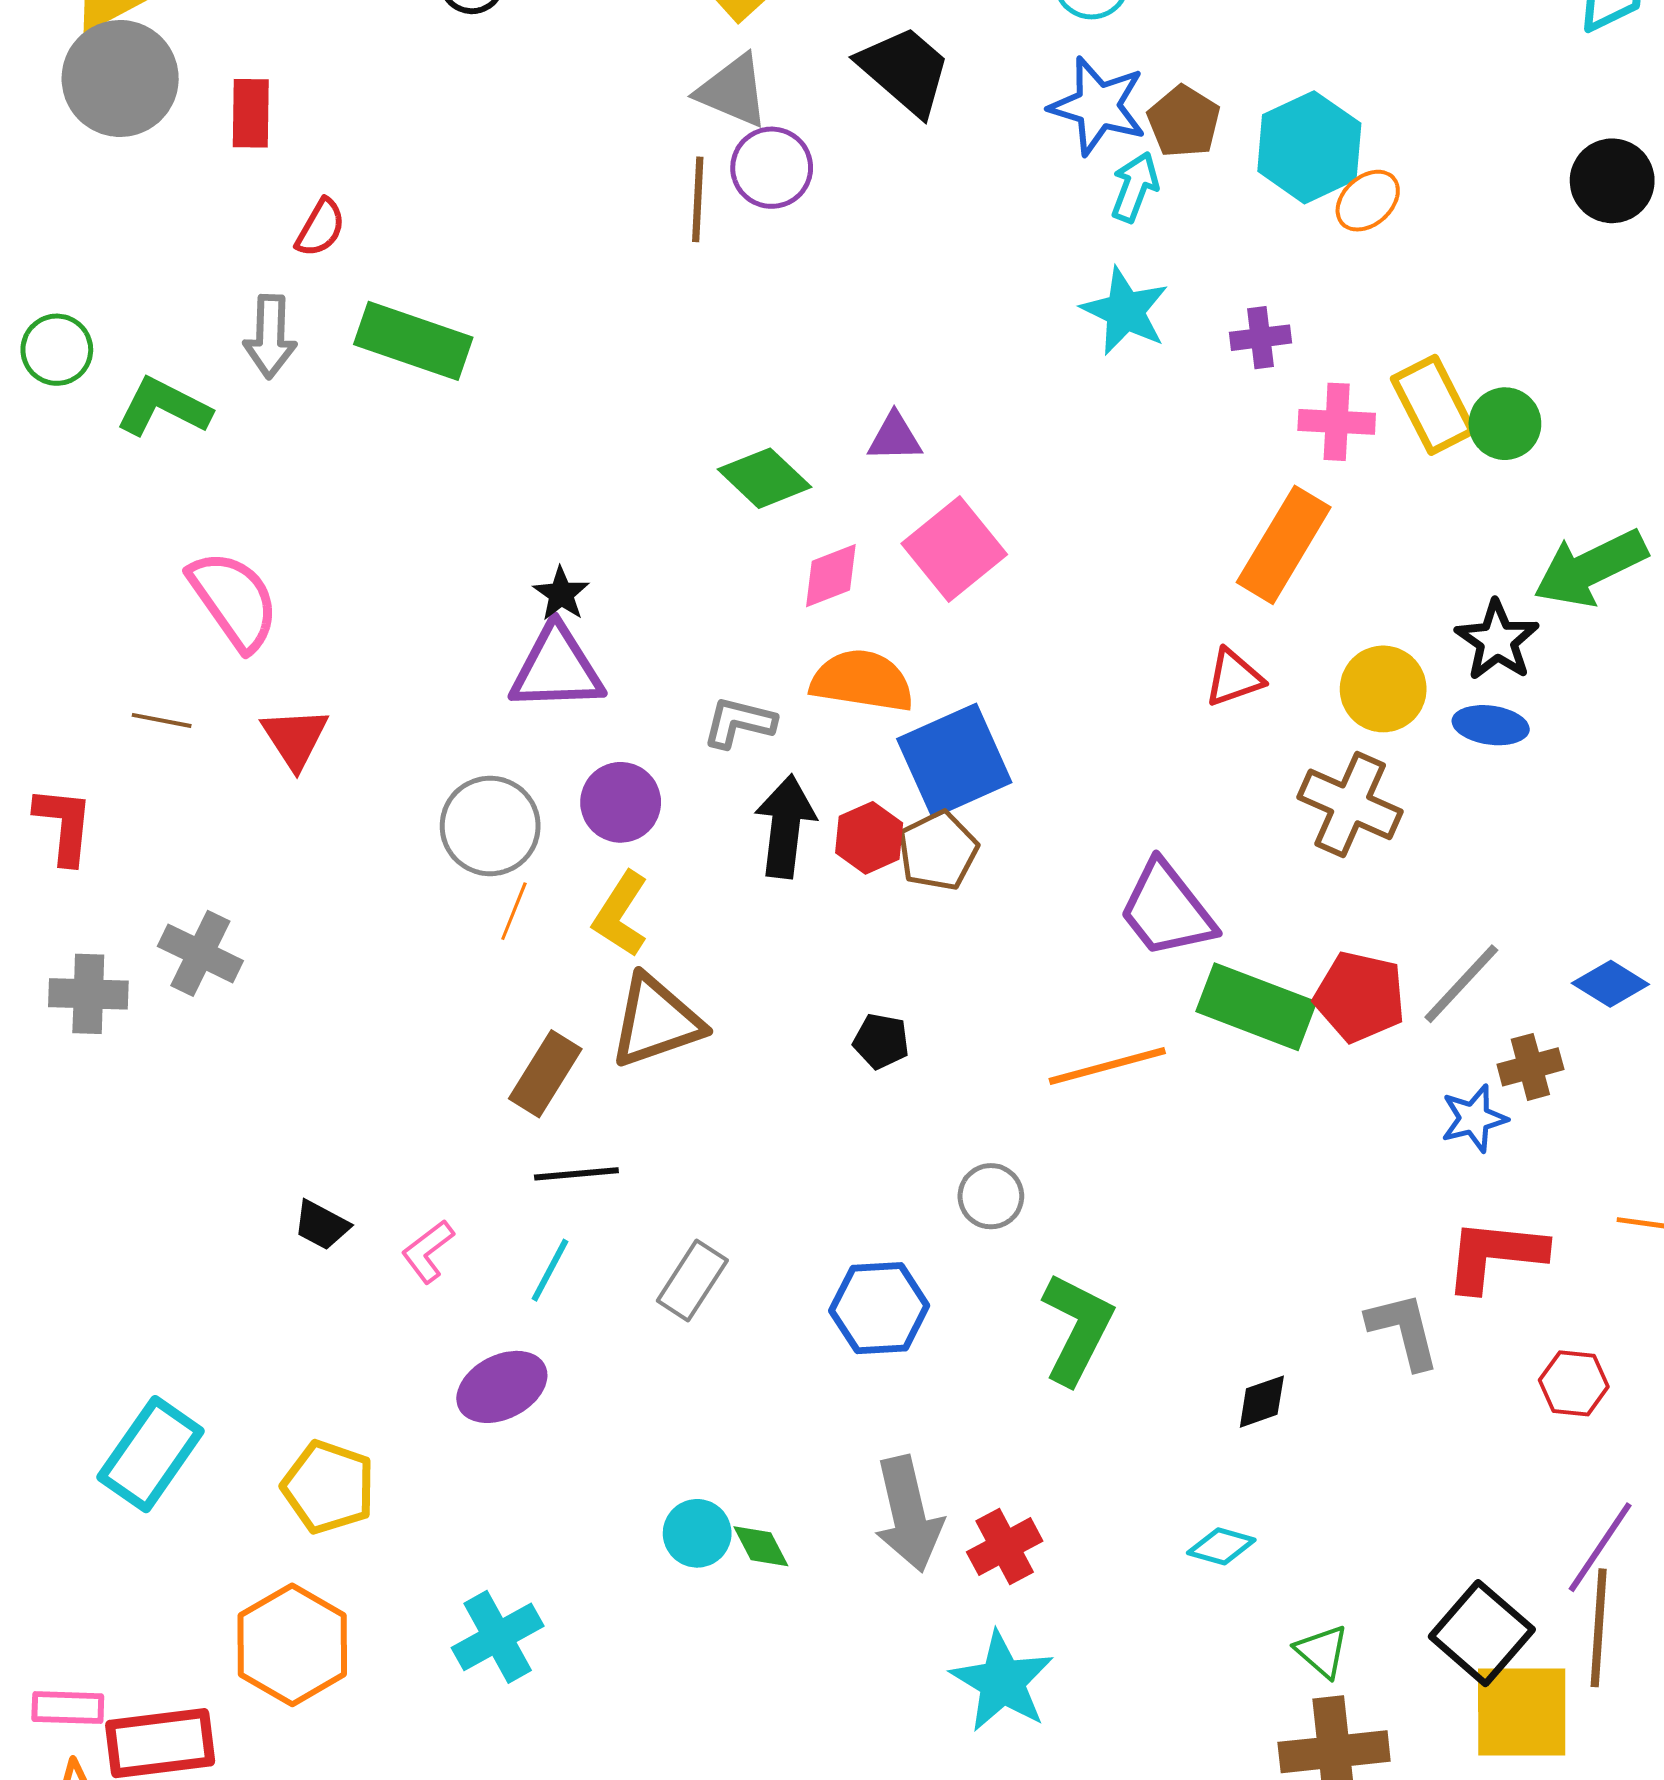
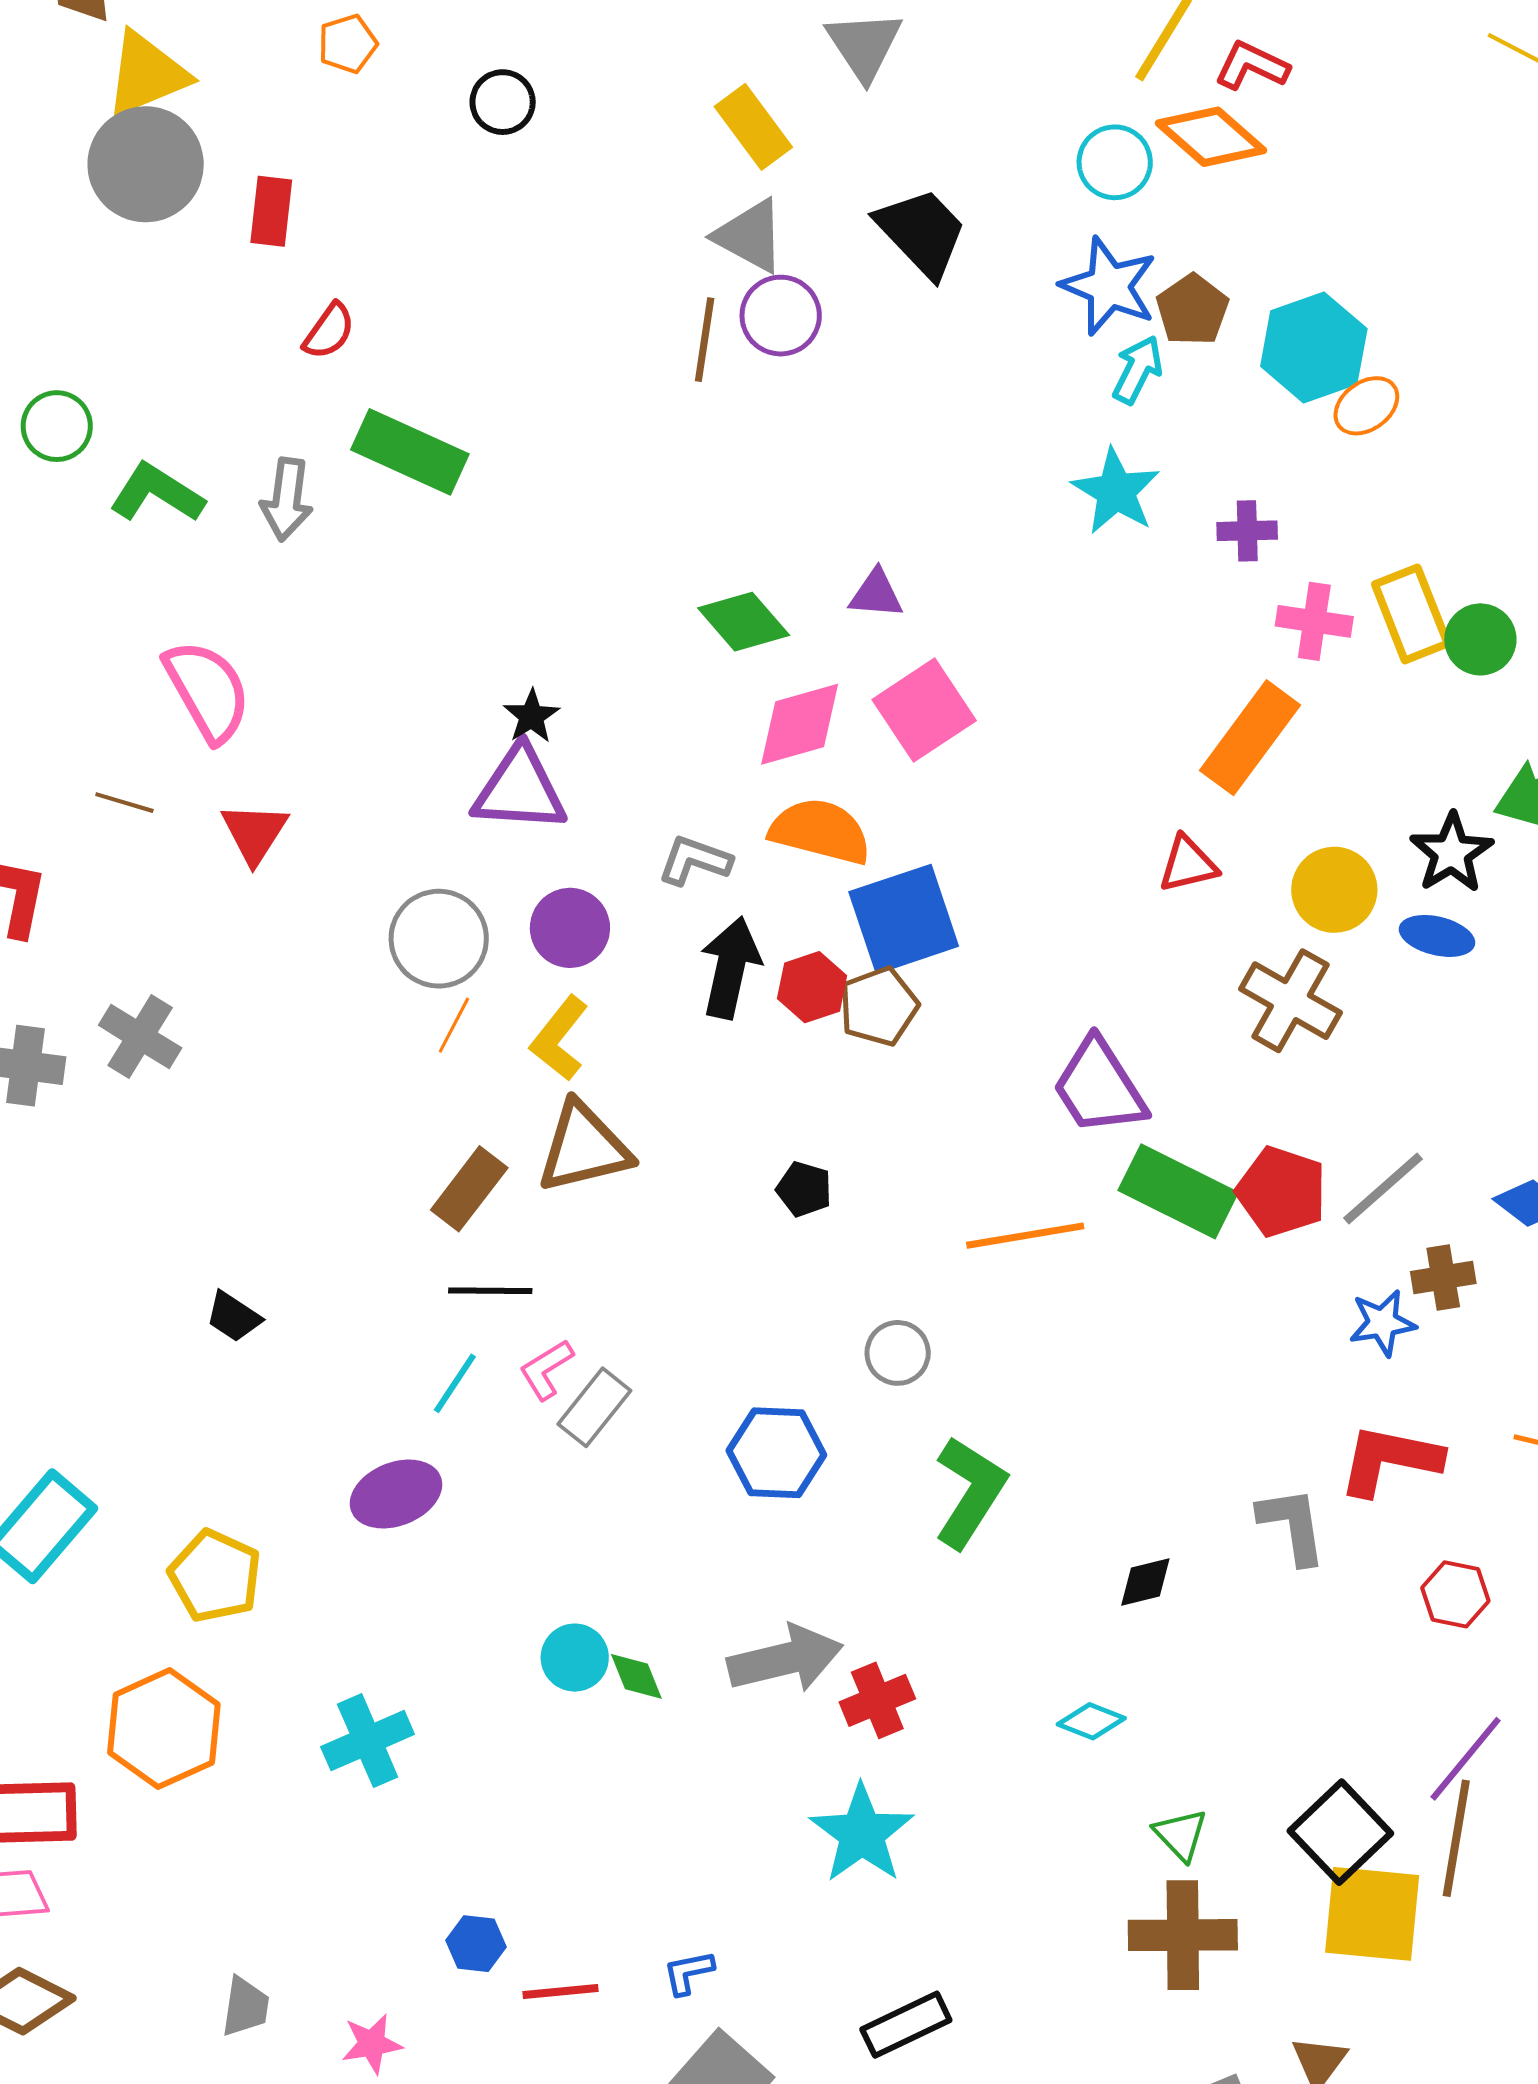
gray arrow: (270, 337) -> (287, 499), moved
pink diamond: (831, 576) -> (800, 724), size x1.4
pink L-shape: (428, 1251) -> (546, 1369), moved
gray arrow: (908, 1514) -> (785, 1659), turned -96

